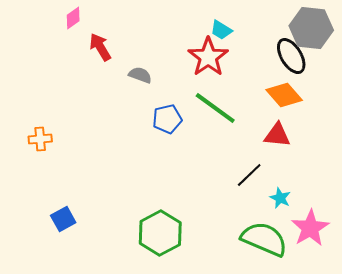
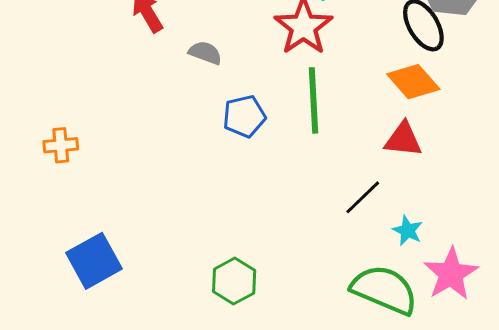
green line: (215, 108) -> (314, 100), turned 51
blue square: (63, 219) -> (94, 261), size x1.5
green hexagon: (160, 233) -> (234, 281), size x0.7

